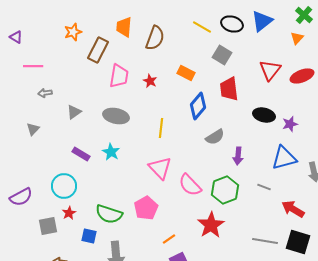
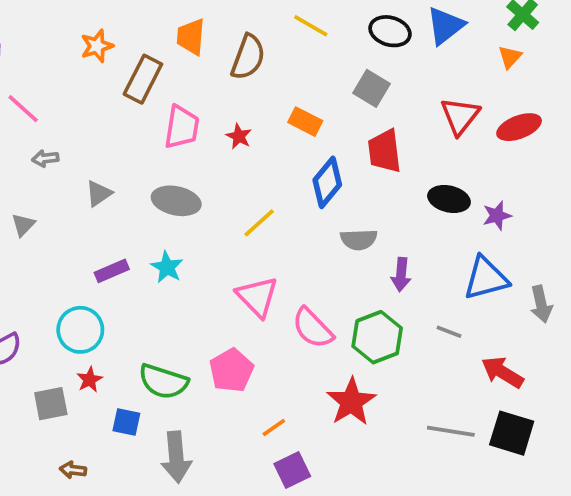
yellow line: (202, 27) -> (311, 26), moved
pink line: (33, 66) -> (23, 109), turned 42
yellow line: (161, 128) -> (259, 223), turned 42
gray semicircle: (215, 137) -> (359, 240), turned 30
purple rectangle: (81, 154) -> (112, 271), turned -54

